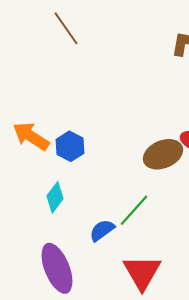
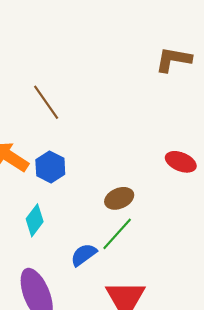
brown line: (66, 28) -> (46, 102), moved
brown ellipse: (163, 154) -> (119, 198), moved, size x0.7

